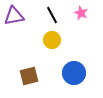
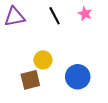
yellow circle: (52, 40) -> (43, 60), moved

